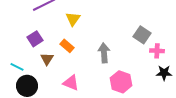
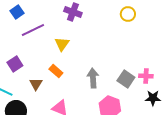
gray square: (142, 35) -> (126, 79), moved
purple square: (35, 39) -> (15, 64), moved

